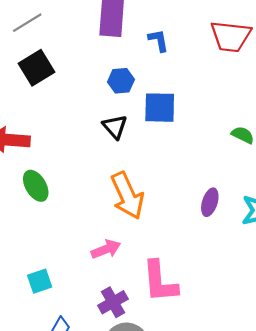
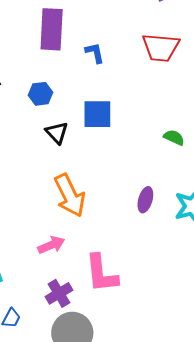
blue hexagon: (121, 81) -> (41, 94), moved

